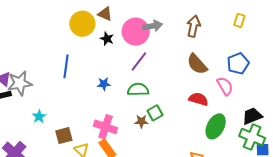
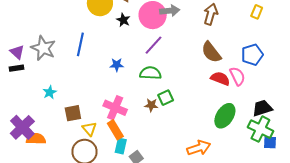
gray star: (20, 83) -> (43, 48), moved, turned 30
red semicircle: (198, 99) -> (220, 79), moved

